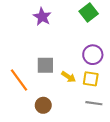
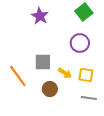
purple circle: (93, 55) -> (80, 43), moved
brown circle: (43, 105) -> (50, 89), moved

